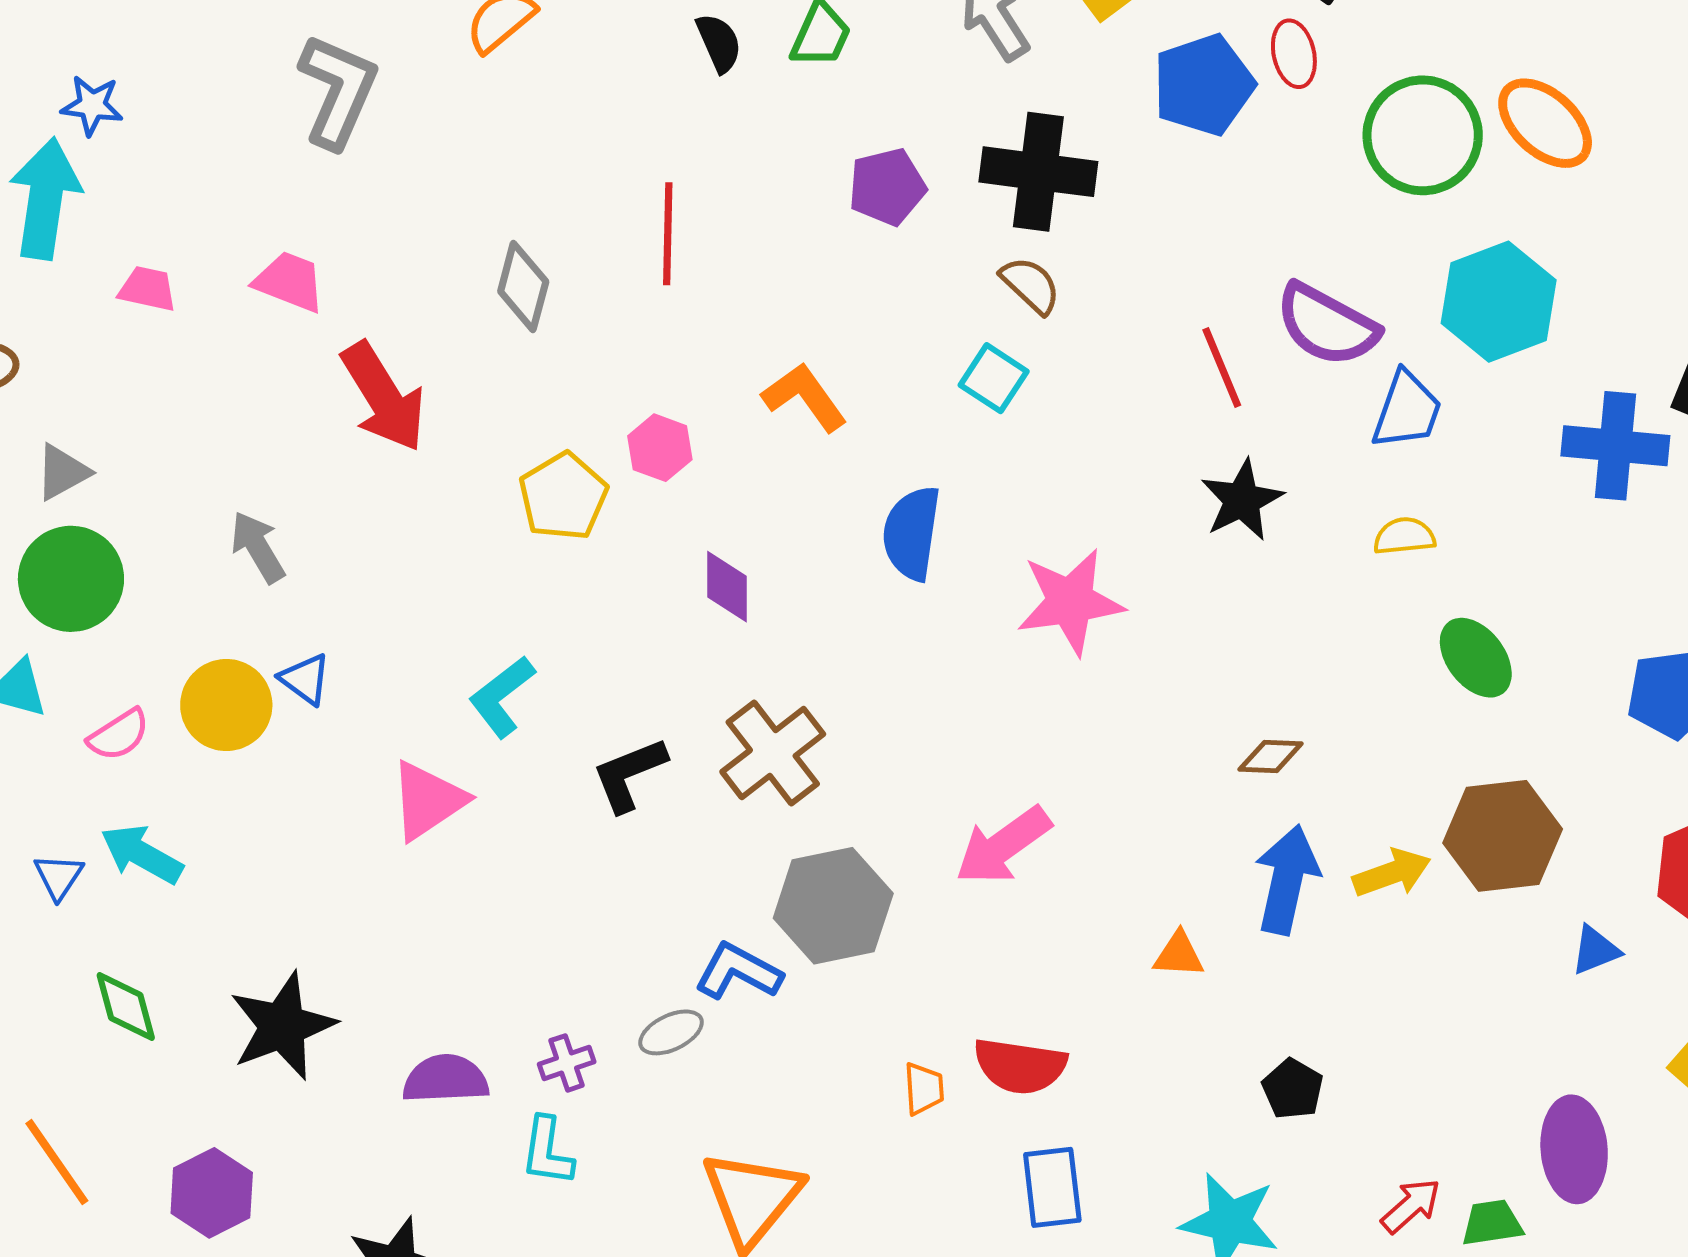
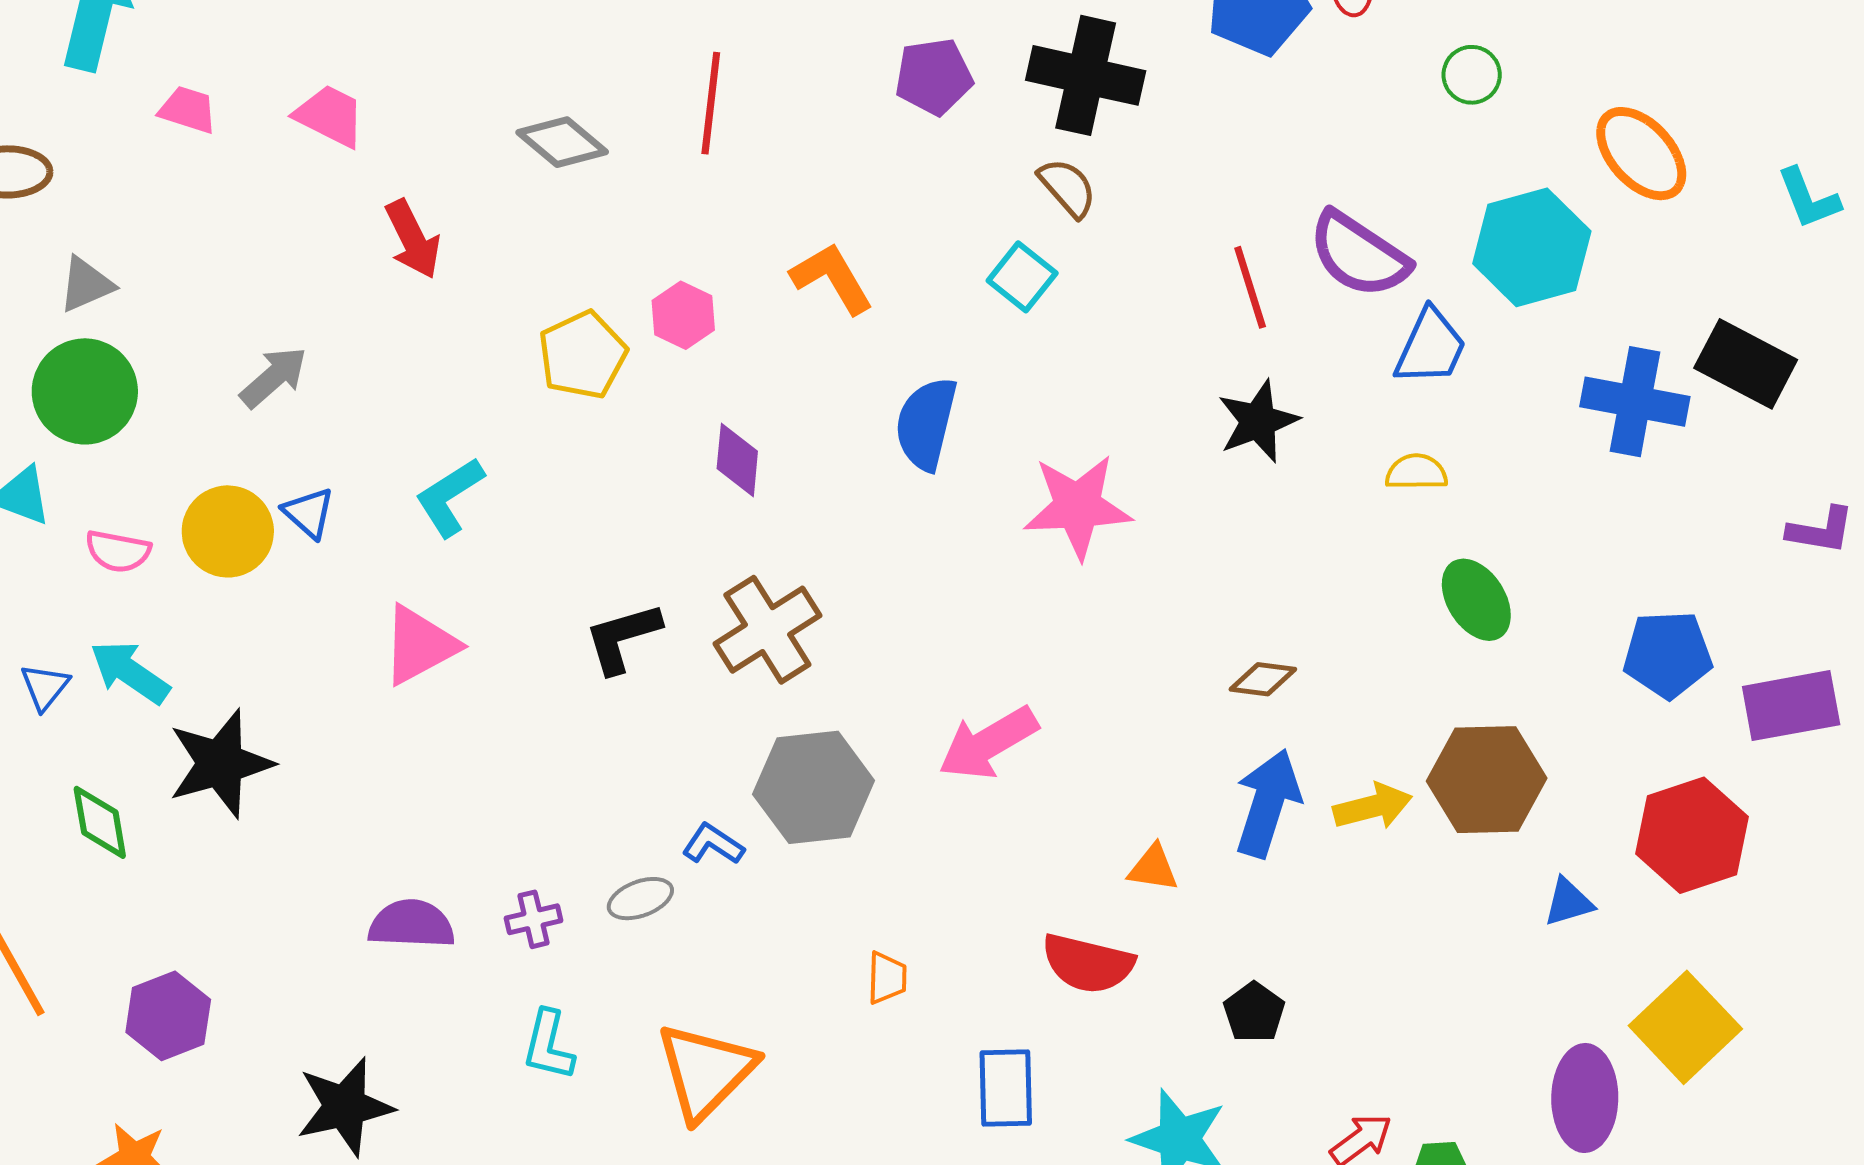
orange ellipse: (1545, 123) -> (1641, 154), moved
green circle: (1423, 135) -> (1472, 75), size x0.5
gray diamond: (523, 286) -> (562, 142), turned -70
red arrow: (383, 397) -> (413, 239), size x0.7
gray arrow: (258, 547) -> (274, 377), turned 74
cyan L-shape: (502, 697) -> (450, 497), moved
pink semicircle: (119, 735) -> (118, 551), turned 38
blue L-shape: (738, 971) -> (713, 844), size x0.7
black star: (282, 1026) -> (220, 764), moved
red semicircle: (1020, 1066) -> (1088, 963), moved
purple ellipse: (1574, 1149) -> (1585, 1098), moved
cyan L-shape: (547, 1151) -> (548, 1045), moved

